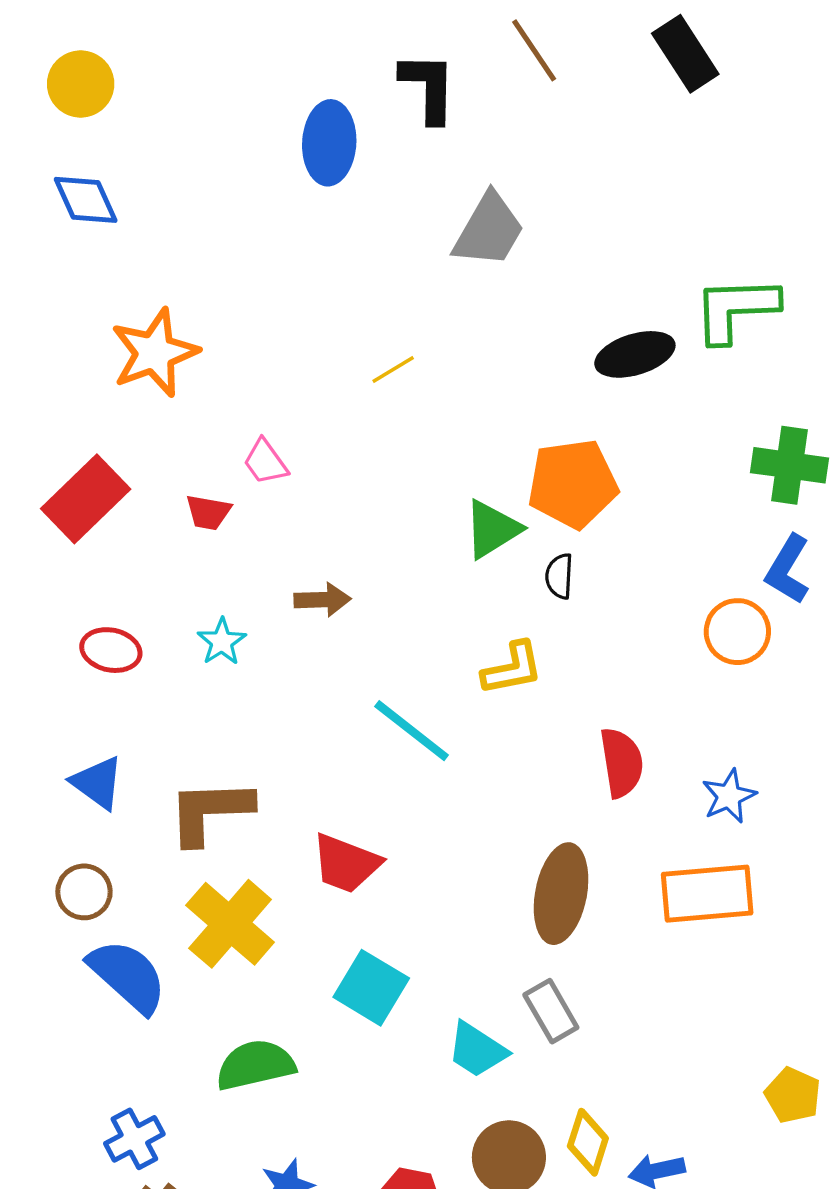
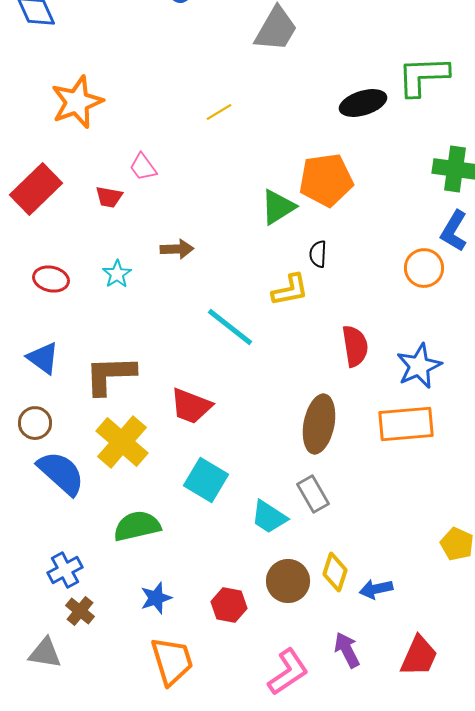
black semicircle: (559, 576) -> (318, 254), moved
blue star: (729, 796) -> (419, 366), size x1.4

